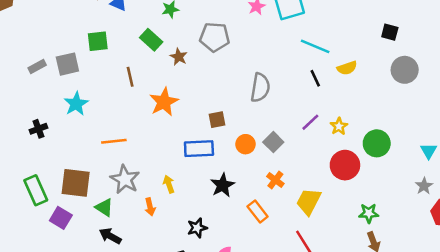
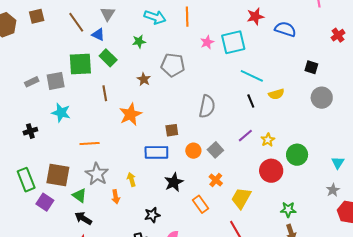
green rectangle: (151, 40) -> (108, 58), moved
green square: (98, 41) -> (80, 64), size x1.4
cyan star: (76, 104) -> (61, 113), turned -30

